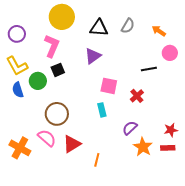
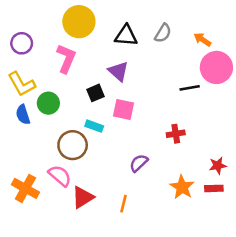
pink circle: (170, 53) -> (216, 67), size x1.6
purple triangle: (93, 56) -> (118, 71), turned -42
black square: (58, 70) -> (95, 93), moved
pink square: (109, 86) -> (123, 109), moved
red cross: (137, 96) -> (176, 134), moved, turned 32
cyan rectangle: (102, 110) -> (94, 126), moved, turned -56
purple semicircle: (130, 128) -> (139, 163), moved
red triangle: (72, 144) -> (83, 197), moved

